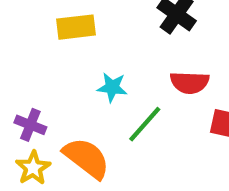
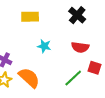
green line: (145, 124) -> (73, 78), moved

